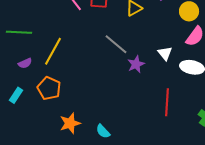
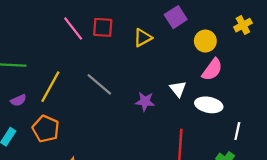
gray line: (116, 44) -> (99, 84), moved
purple star: (136, 64) -> (145, 101), turned 30

